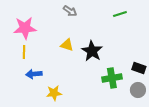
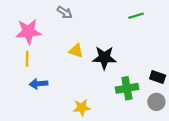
gray arrow: (70, 11) -> (65, 12), moved
black star: (92, 51) -> (104, 58), turned -30
yellow star: (54, 93) -> (82, 108), moved

